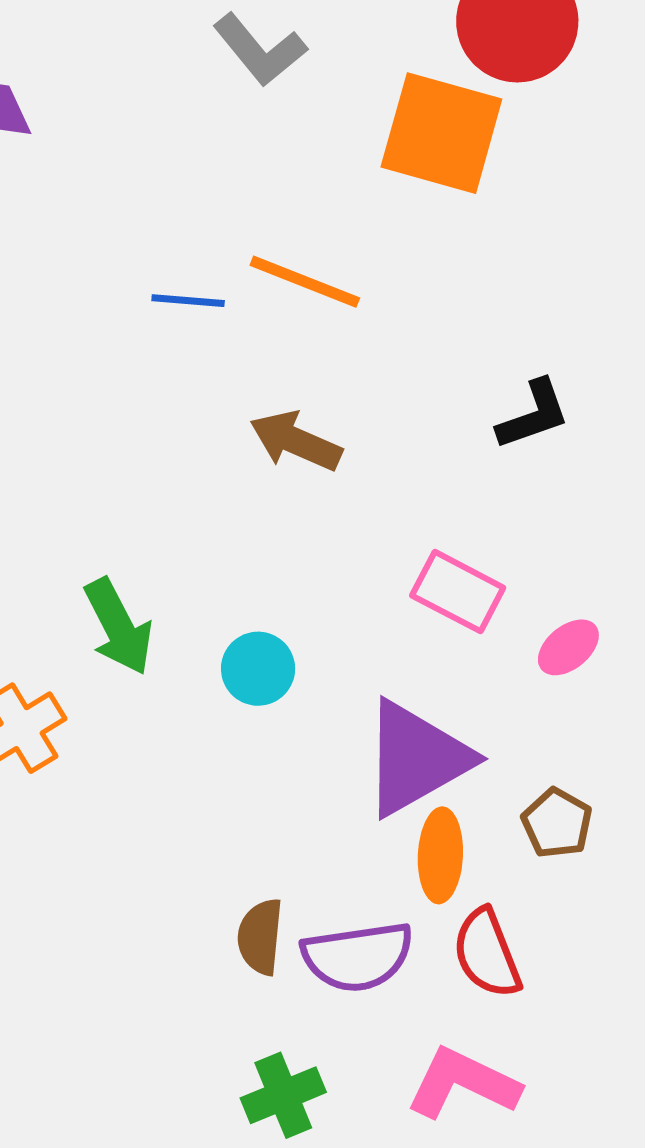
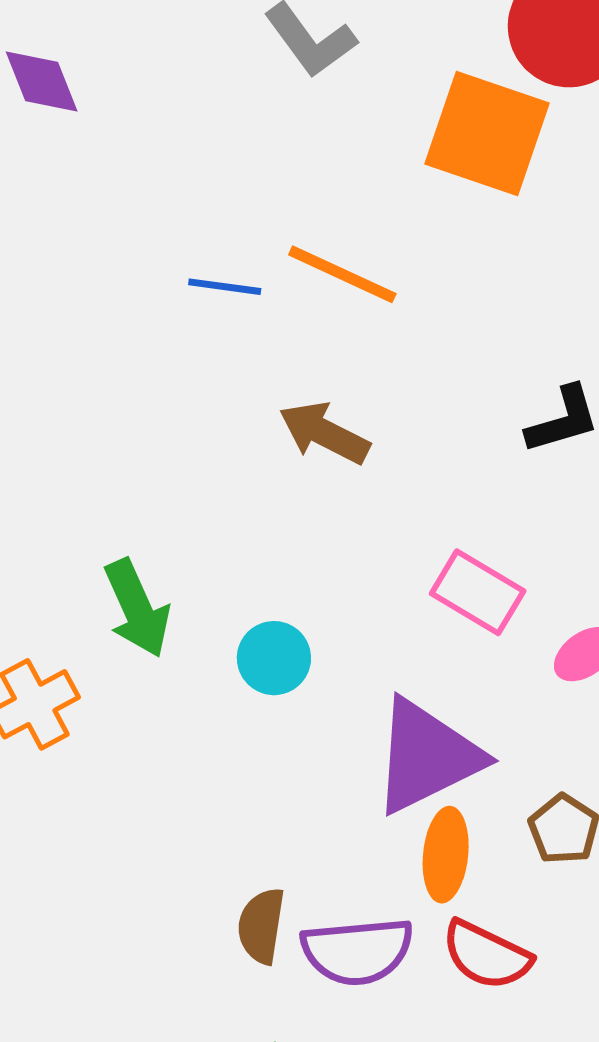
red semicircle: (487, 953) -> (487, 955), turned -46

